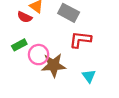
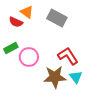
red L-shape: (80, 40) -> (68, 56), moved, turned 50
brown star: (54, 65) -> (55, 77), moved

